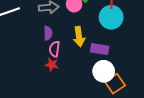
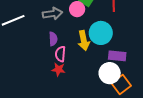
cyan circle: (111, 17) -> (101, 33), moved
purple rectangle: (100, 49) -> (117, 56), moved

